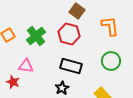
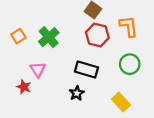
red hexagon: (69, 34) -> (97, 35), moved
pink triangle: (26, 66) -> (38, 70), turned 49

